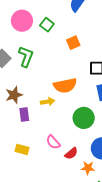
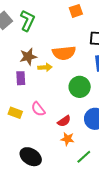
brown star: (14, 95) -> (28, 57), moved
pink semicircle: (53, 142) -> (38, 109), moved
orange star: (88, 168) -> (67, 139), moved

